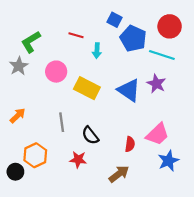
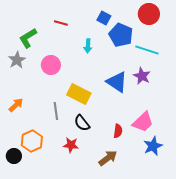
red circle: (170, 26) -> (149, 14), moved
red line: (76, 35) -> (61, 23), moved
yellow rectangle: (87, 88) -> (79, 94), moved

